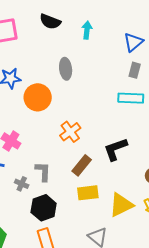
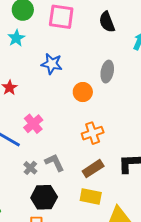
black semicircle: (50, 22) -> (107, 22), turned 30
orange circle: (38, 97) -> (83, 92), moved, size x0.7
gray L-shape: (43, 171) -> (55, 162), turned -45

